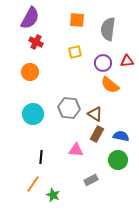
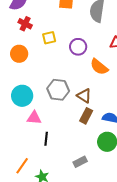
yellow square: (75, 52) -> (49, 38), moved
purple circle: (103, 63) -> (78, 47), moved
pink triangle: (76, 150) -> (34, 118), moved
black line: (41, 157) -> (46, 139), moved

